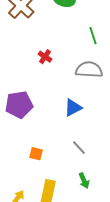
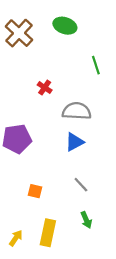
gray semicircle: (89, 70) -> (77, 111), moved

